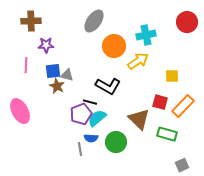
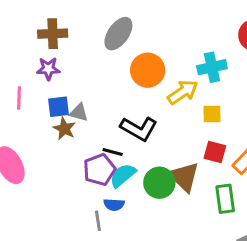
brown cross: (31, 21) -> (53, 34), moved
cyan cross: (146, 35) -> (212, 67), moved
yellow square: (172, 76) -> (212, 114), moved
green rectangle: (167, 134) -> (225, 199), turned 66
green circle: (116, 142) -> (159, 183), moved

